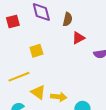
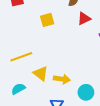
yellow square: (36, 51) -> (47, 20), moved

